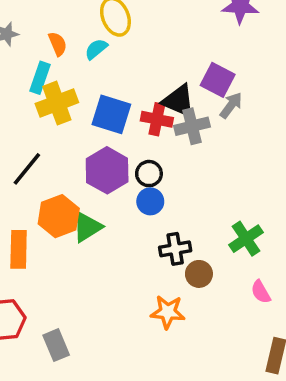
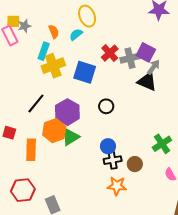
black triangle: (179, 101) -> (147, 81), moved
red cross: (157, 119) -> (110, 53), moved, turned 36
gray cross: (192, 126) -> (130, 58), moved
purple hexagon: (107, 170) -> (67, 112), moved
blue circle: (150, 201) -> (108, 146), moved
black cross: (175, 249) -> (113, 160), moved

